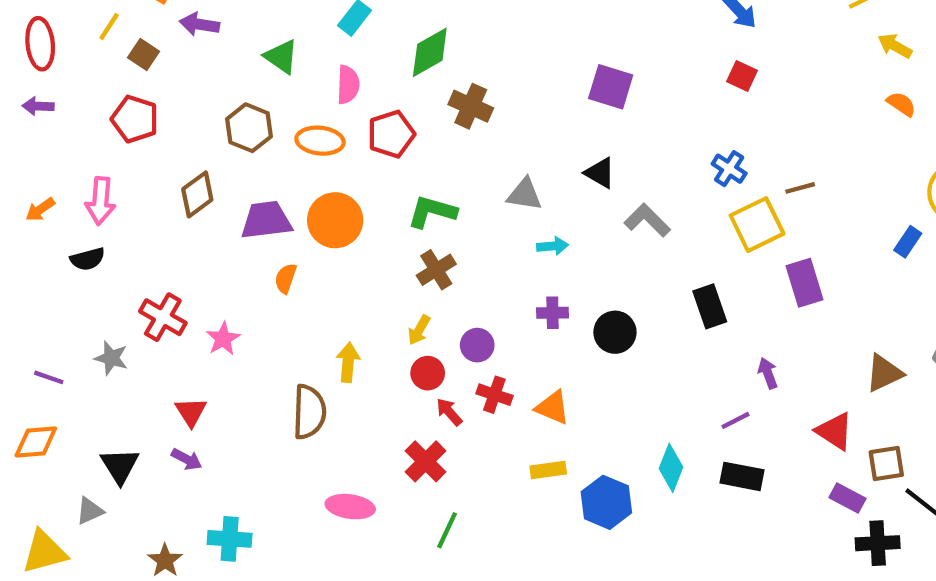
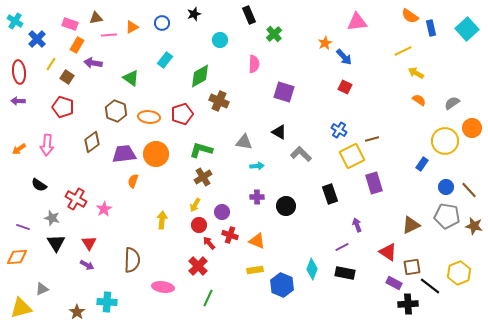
pink semicircle: (348, 85) -> (254, 64), moved
black semicircle: (88, 259) -> (39, 185), moved, turned 49
brown semicircle: (309, 412) -> (132, 260), moved
black triangle: (120, 466) -> (56, 243), moved

